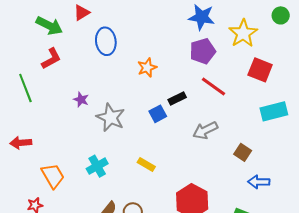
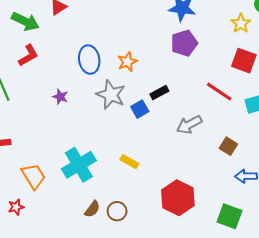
yellow star: (243, 33) -> (241, 23), moved, size x0.7
blue ellipse: (106, 41) -> (89, 60), moved
red line: (214, 87) -> (219, 92), moved
gray star: (111, 117) -> (111, 95), moved
cyan cross: (97, 166) -> (79, 165), size x1.5

